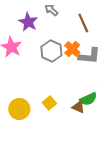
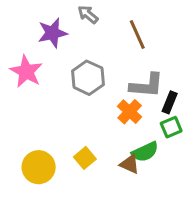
purple star: (28, 22) -> (52, 33), turned 30
orange cross: (72, 49) -> (130, 112), moved

